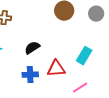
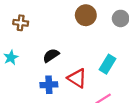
red triangle: (56, 69) -> (77, 78), turned 36

